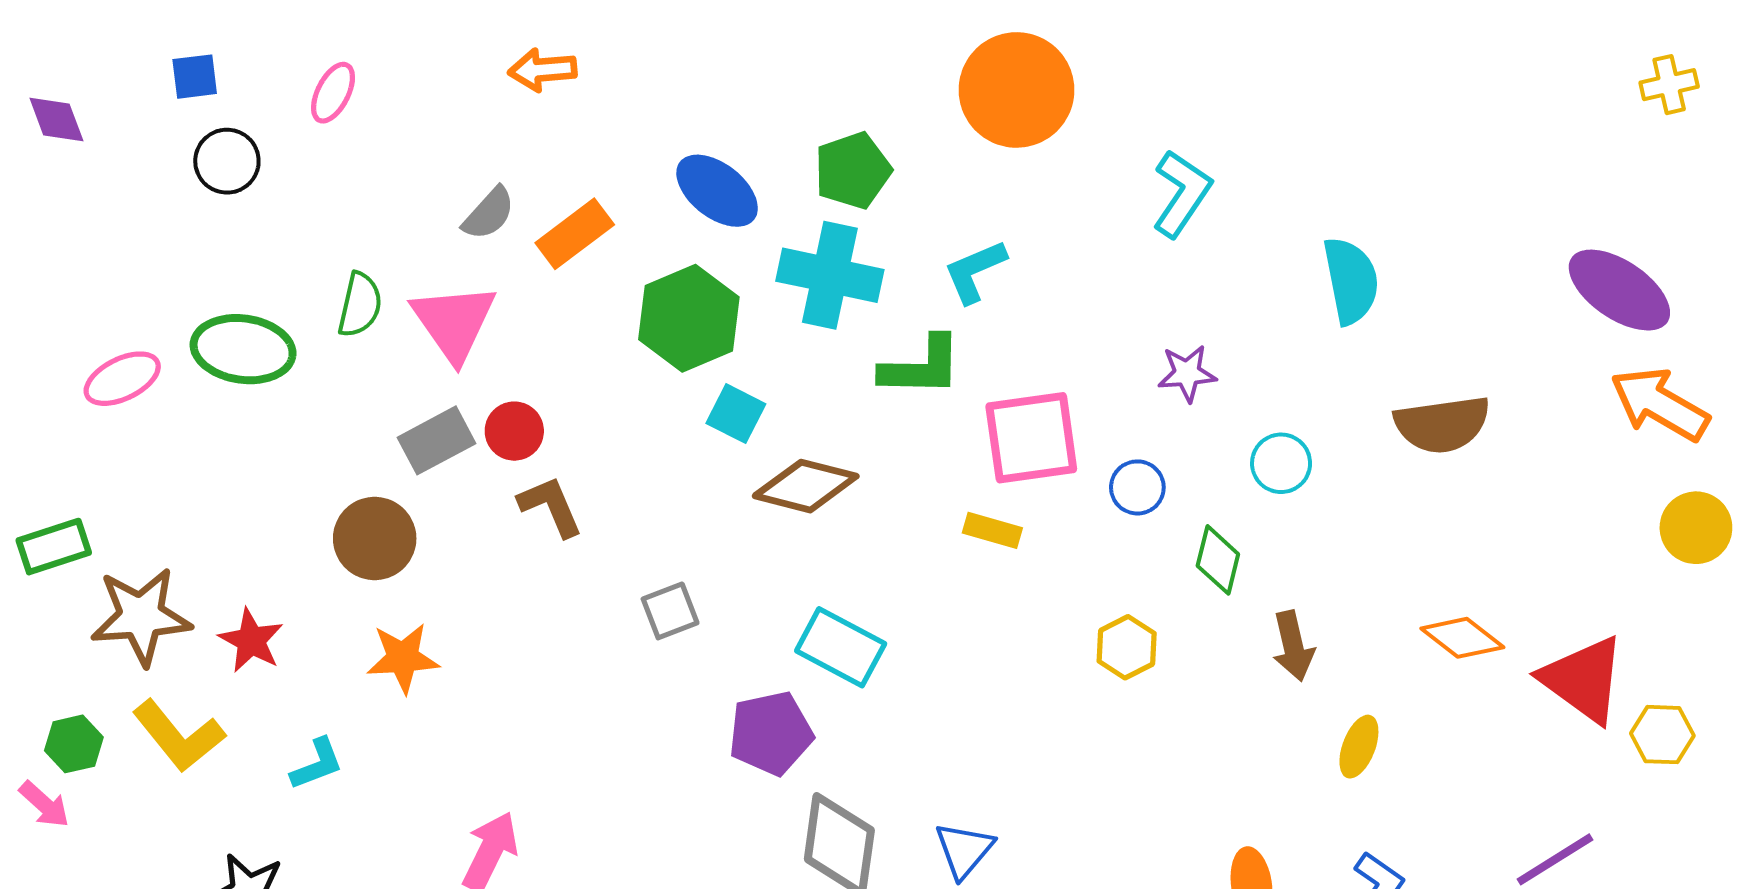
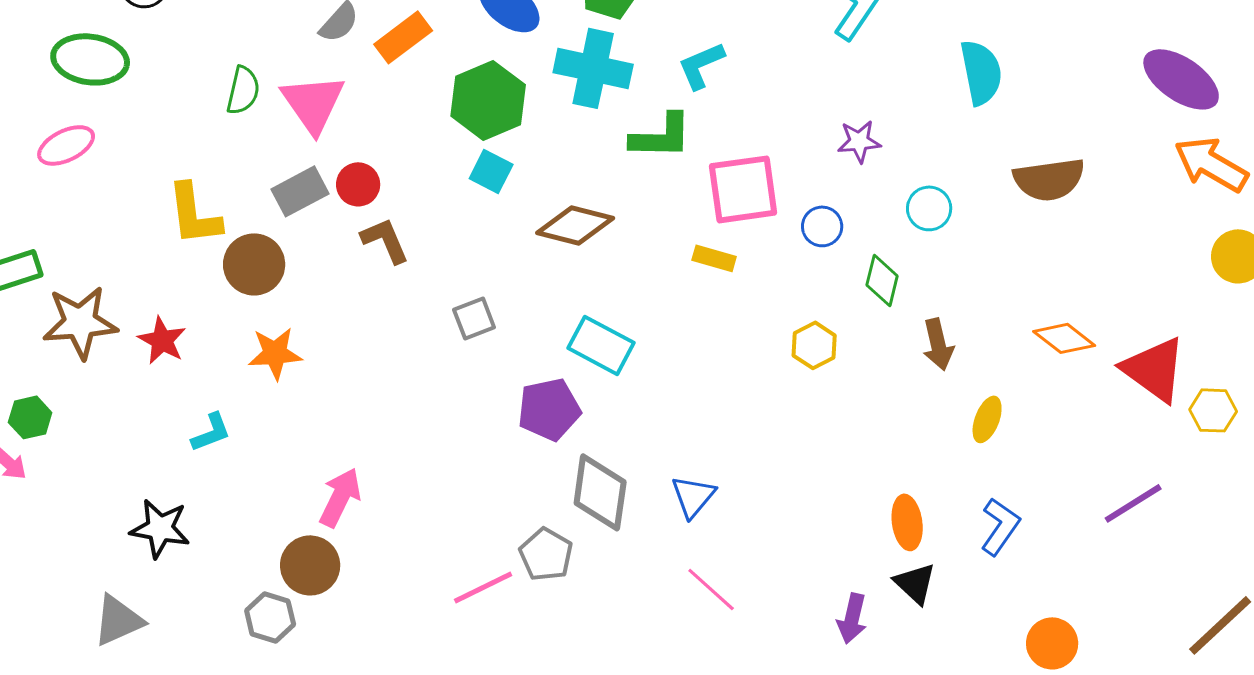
green ellipse: (243, 349) -> (90, 59), moved
cyan square: (736, 414) -> (491, 171), moved
yellow L-shape: (179, 736) -> (194, 214), moved, turned 32

